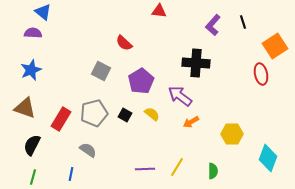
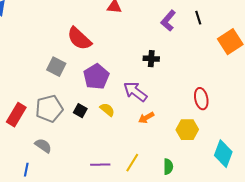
red semicircle: (124, 43) -> (79, 39), size x1.5
black cross: (196, 63) -> (151, 59), size x0.6
red ellipse: (261, 74) -> (201, 99), moved

